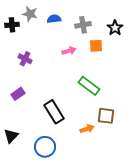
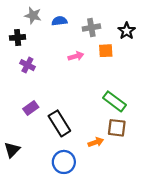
black cross: (12, 25) -> (18, 37), moved
green rectangle: (89, 86) -> (115, 101), moved
purple rectangle: (18, 94) -> (31, 108), moved
blue circle: (45, 147) -> (64, 162), moved

